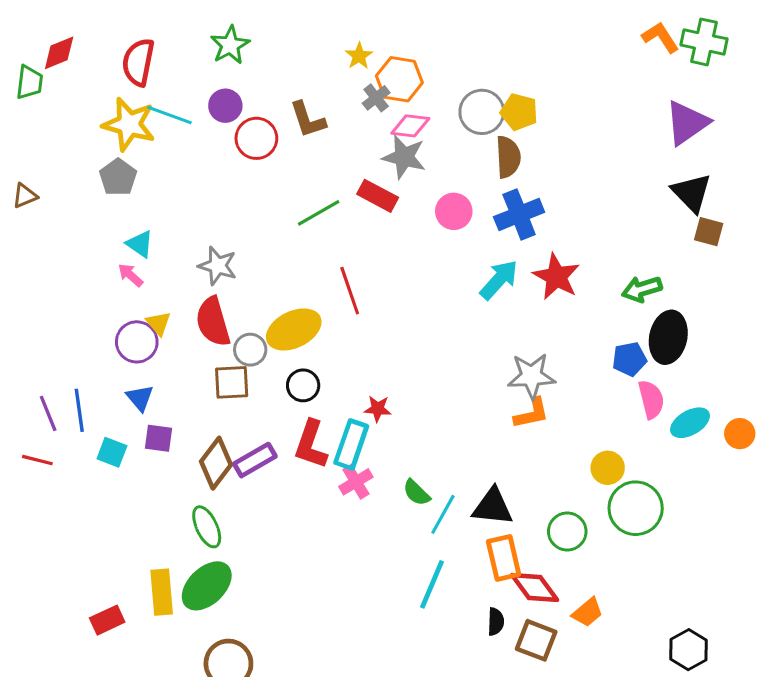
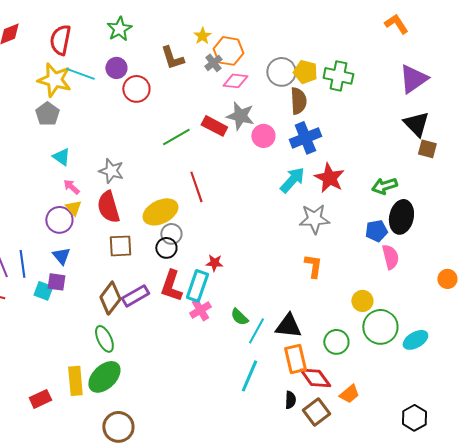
green cross: (704, 42) -> (338, 76), moved
brown L-shape: (308, 120) -> (172, 58), moved
gray star: (404, 157) -> (240, 116), moved
pink arrow: (131, 275) -> (71, 187), moved
gray circle: (250, 350) -> (171, 234), moved
gray star: (532, 376) -> (314, 219), moved
orange L-shape: (532, 413) -> (313, 266), turned -70
cyan ellipse: (690, 423) -> (415, 340), moved
purple square: (159, 438) -> (56, 282), moved
brown square: (536, 640) -> (316, 412), turned 32

